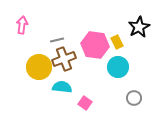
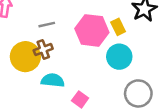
brown cross: (64, 59) -> (43, 49), moved, size x0.7
gray circle: (134, 98) -> (138, 93), size x1.5

